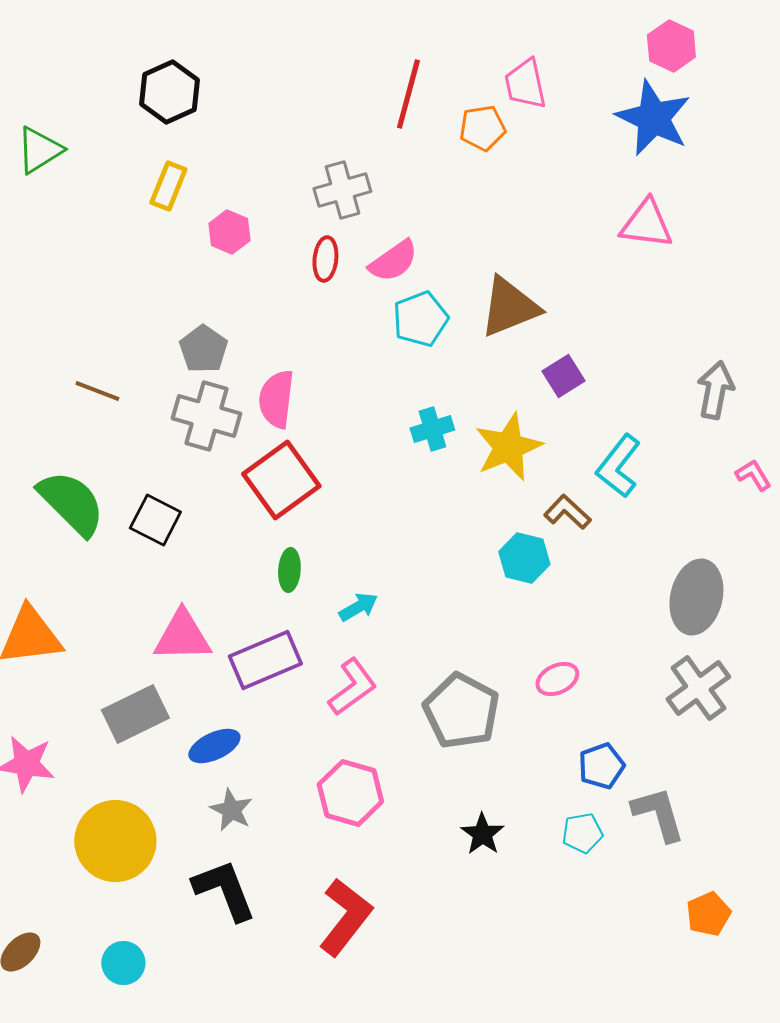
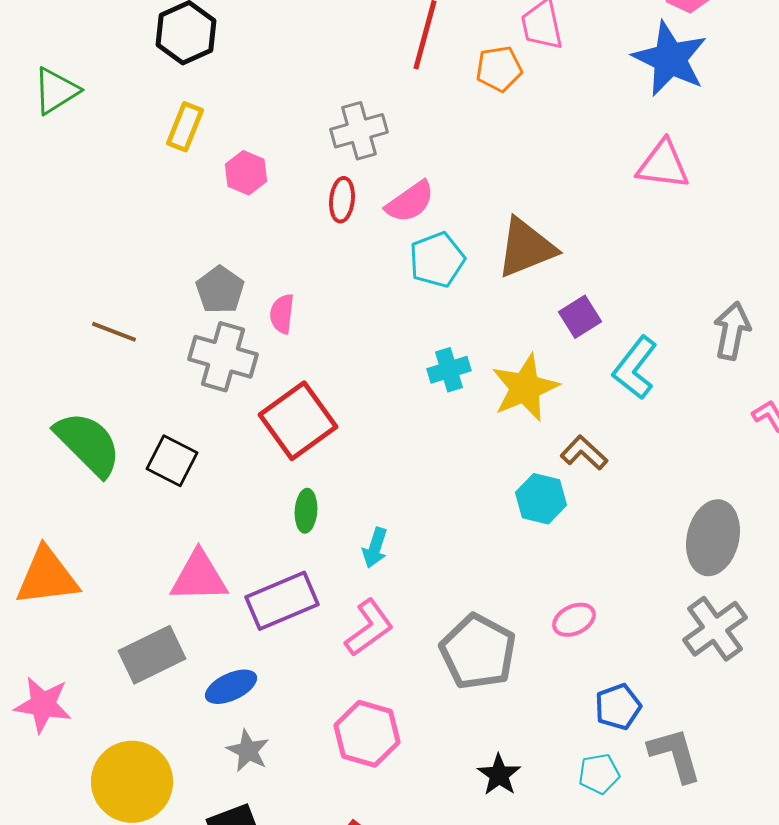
pink semicircle: (276, 399) -> (282, 314), moved, size x0.7
cyan L-shape: (618, 466) -> (635, 368), moved
cyan arrow: (358, 607) -> (375, 548), turned 138

